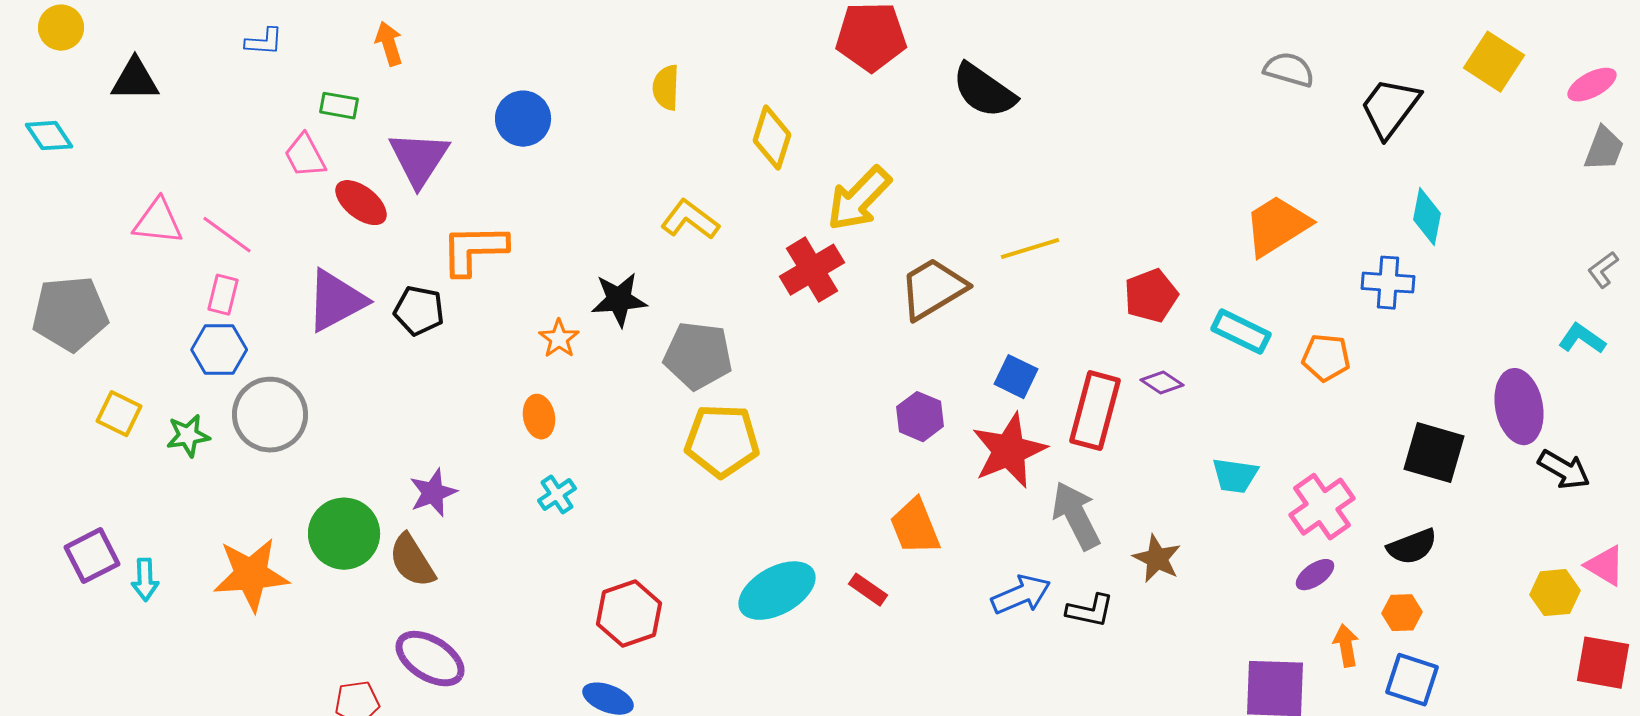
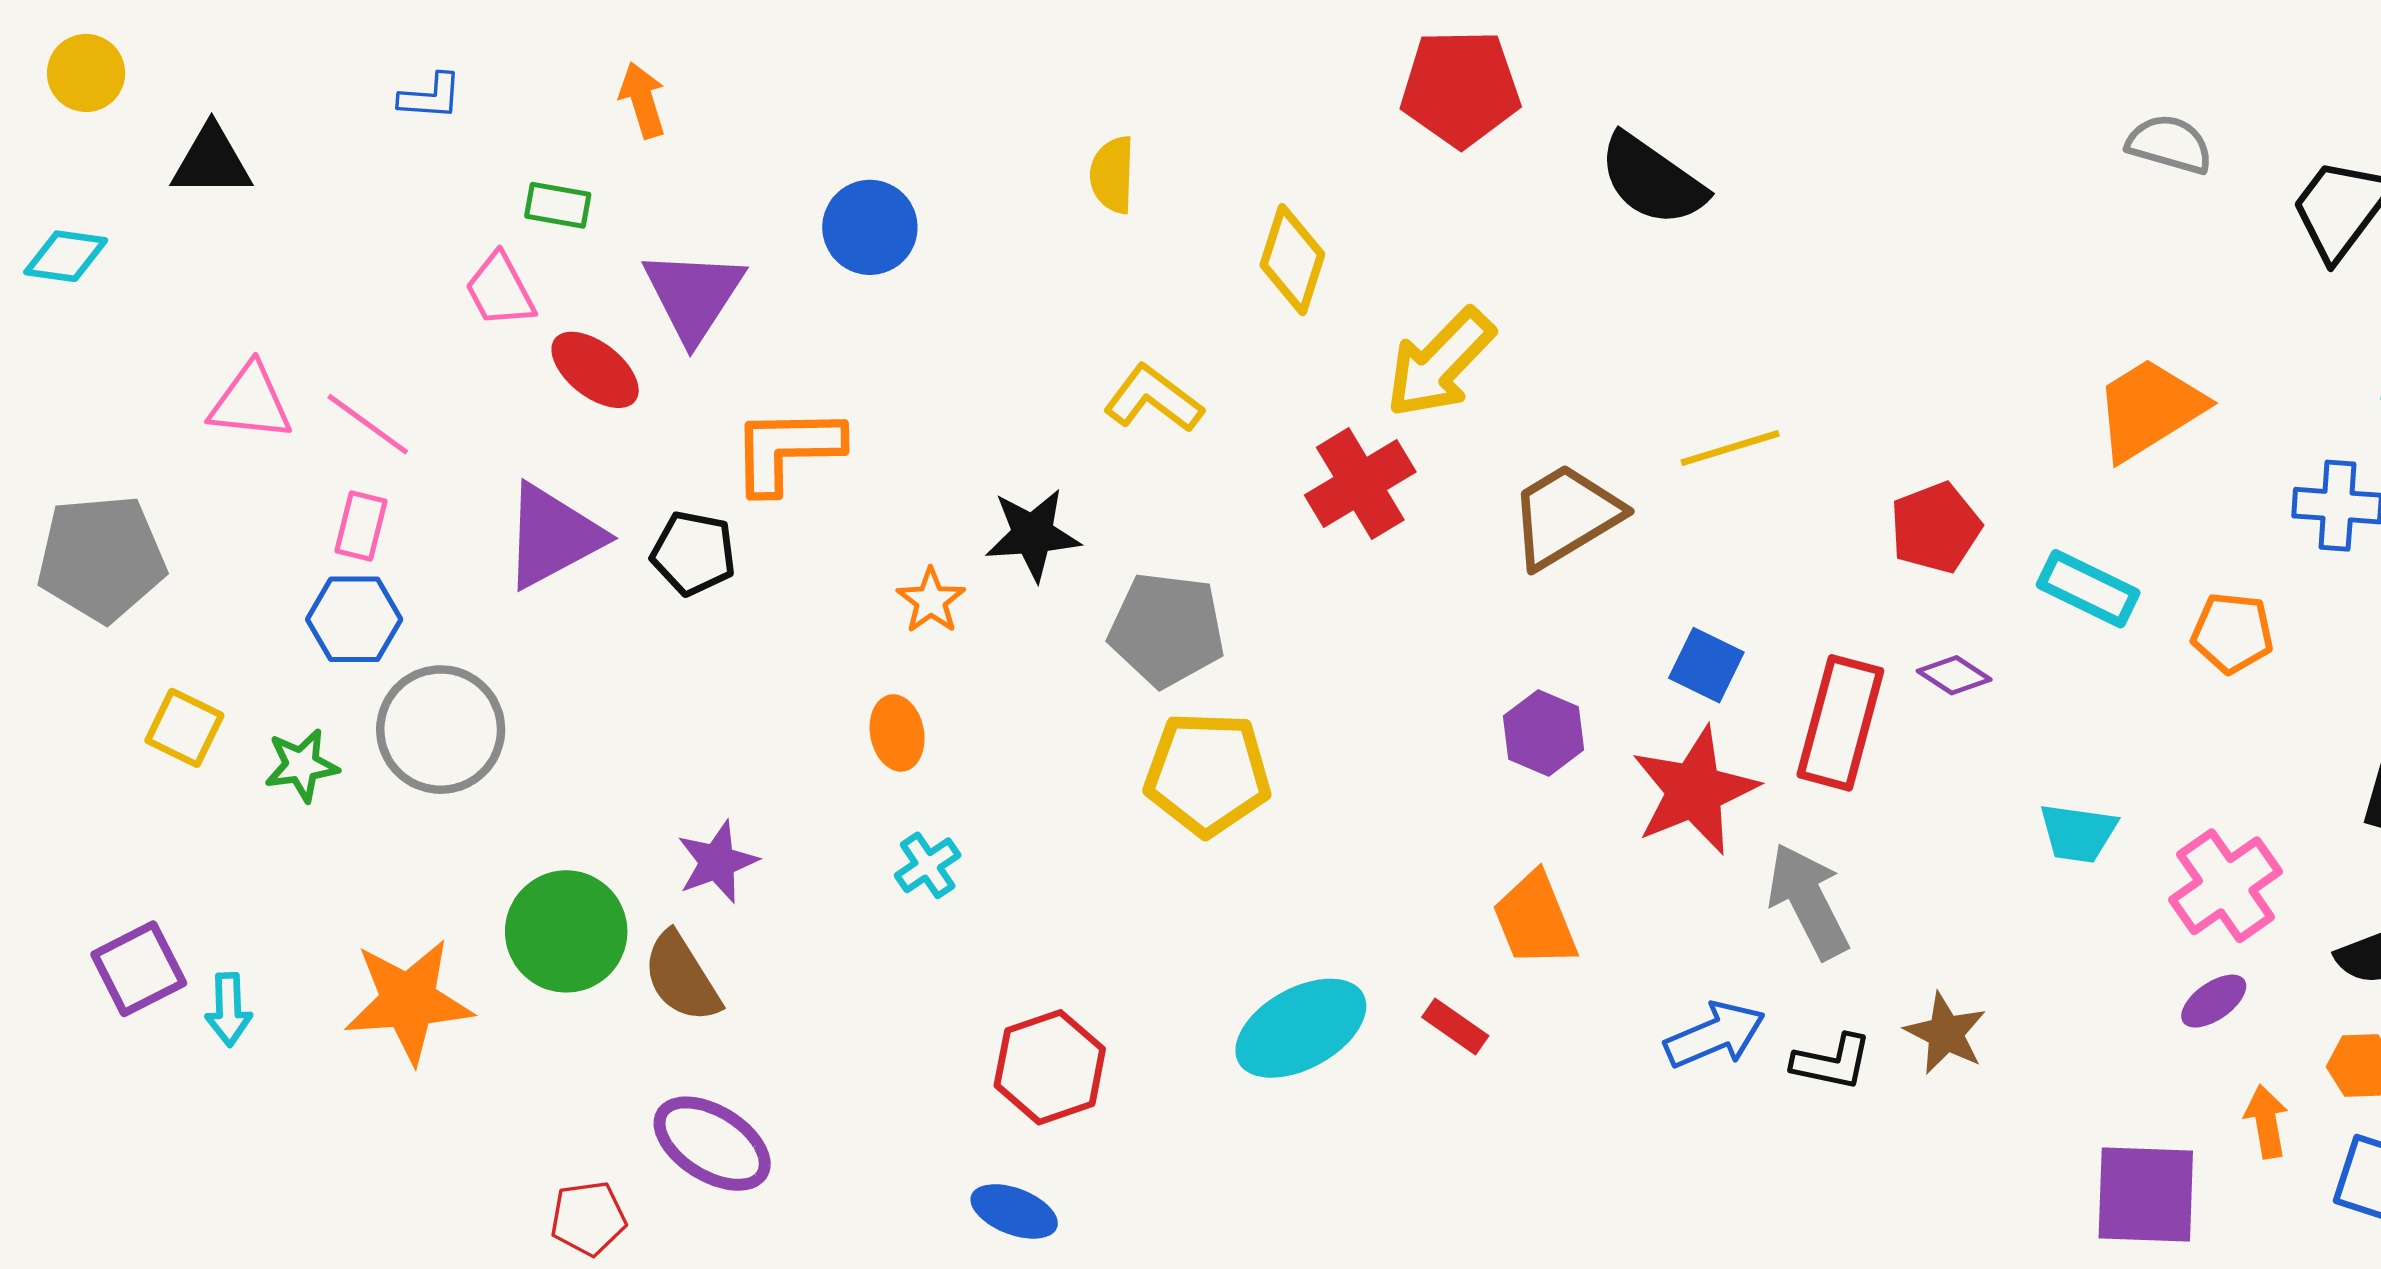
cyan diamond: (49, 136) -> (66, 256), turned -48
brown star: (1157, 559) -> (1946, 1033), moved

